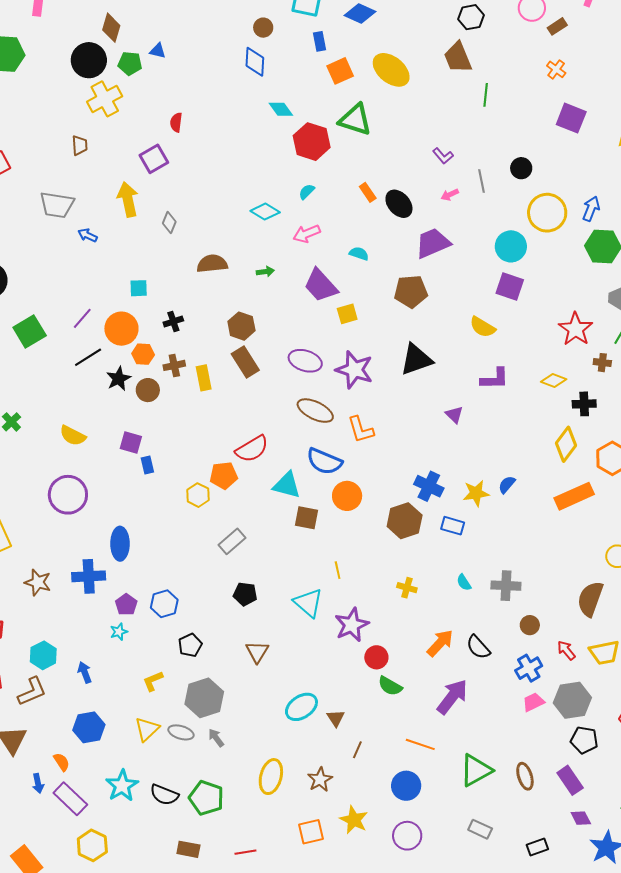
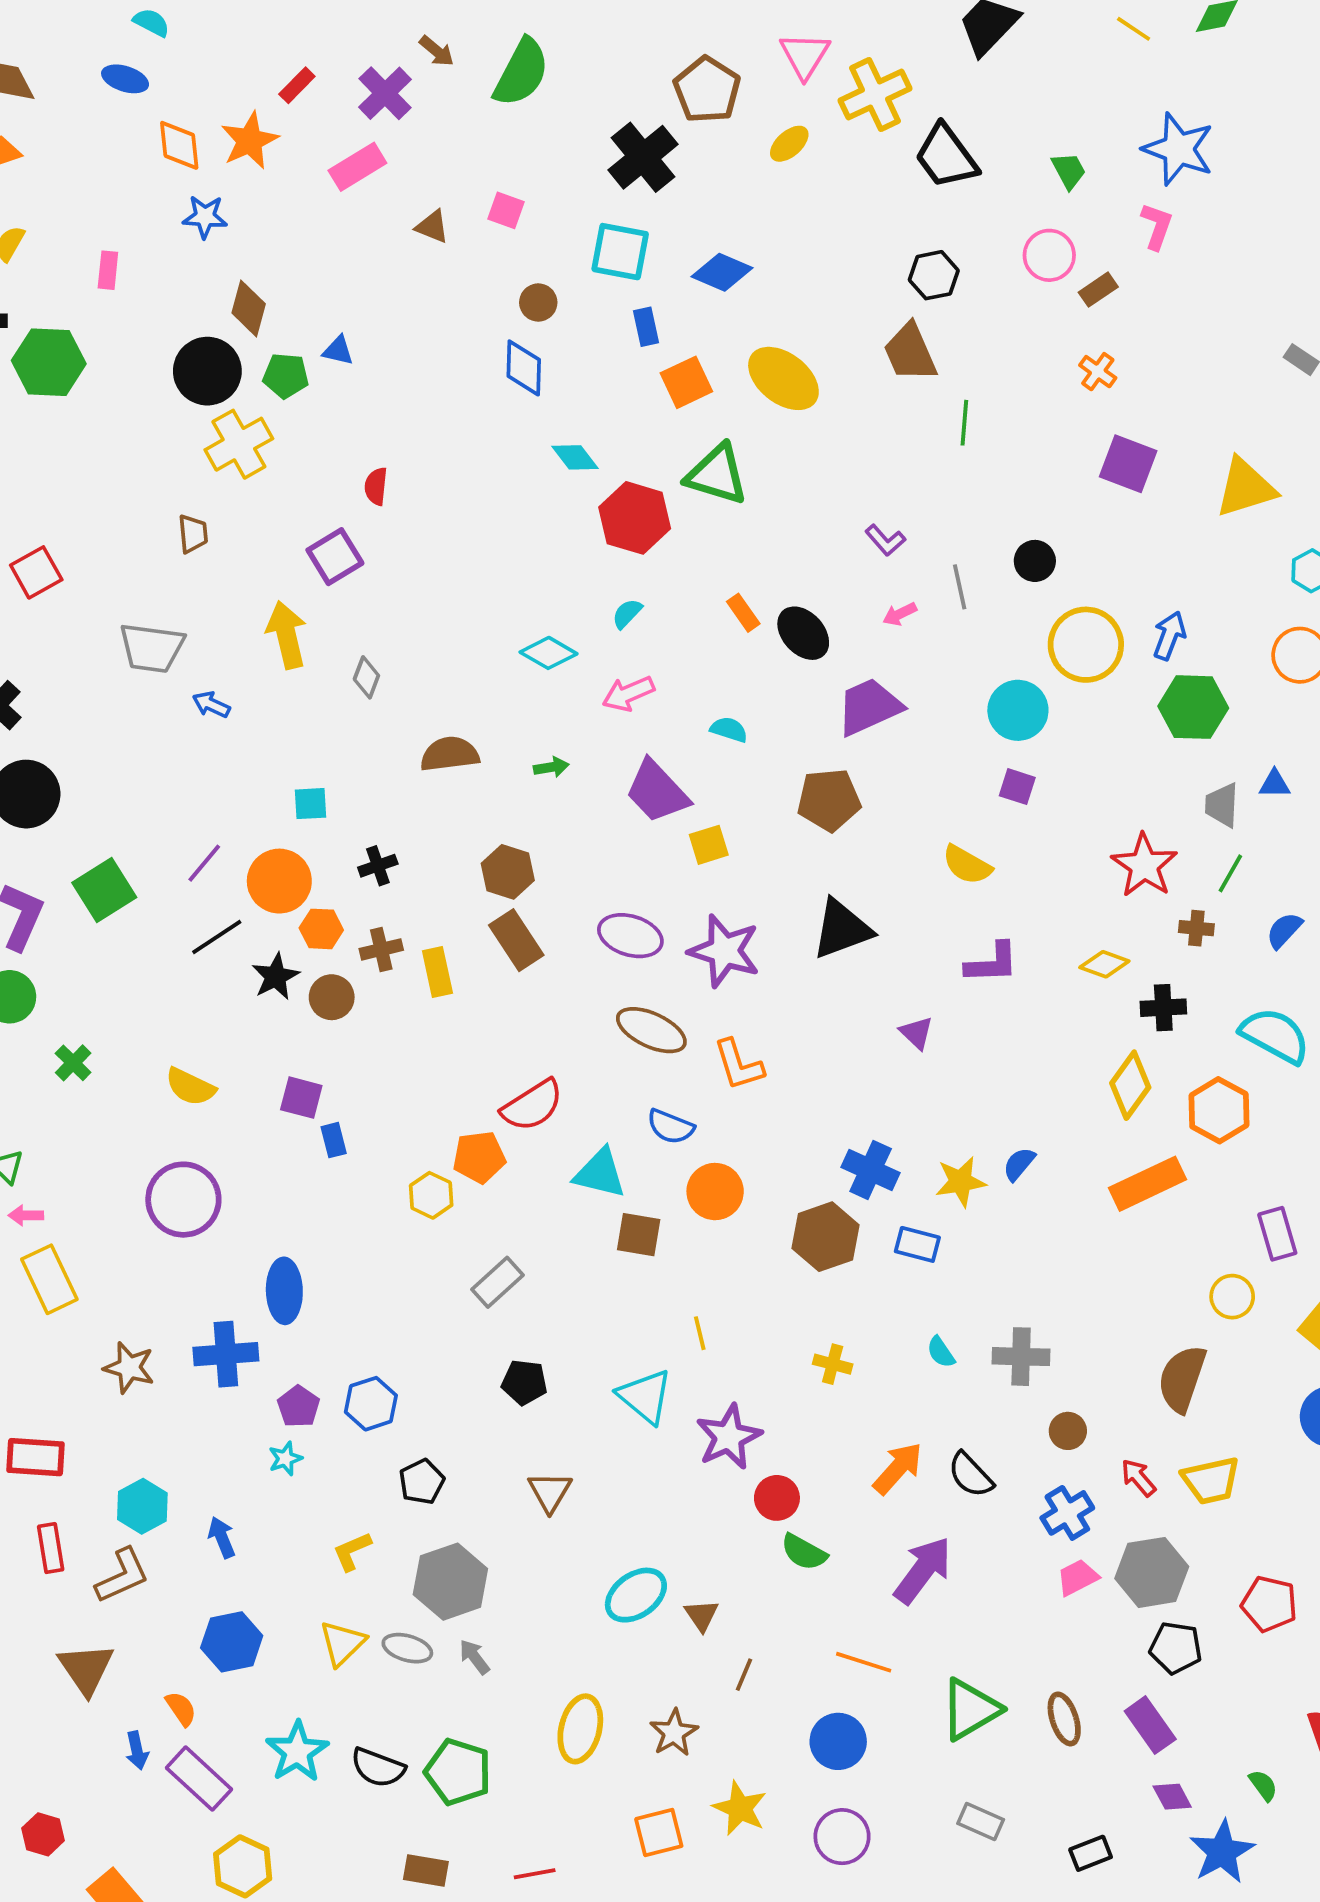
purple square: (510, 286) -> (1017, 787), size x0.7
blue semicircle: (324, 461) -> (671, 1127), size x0.7

